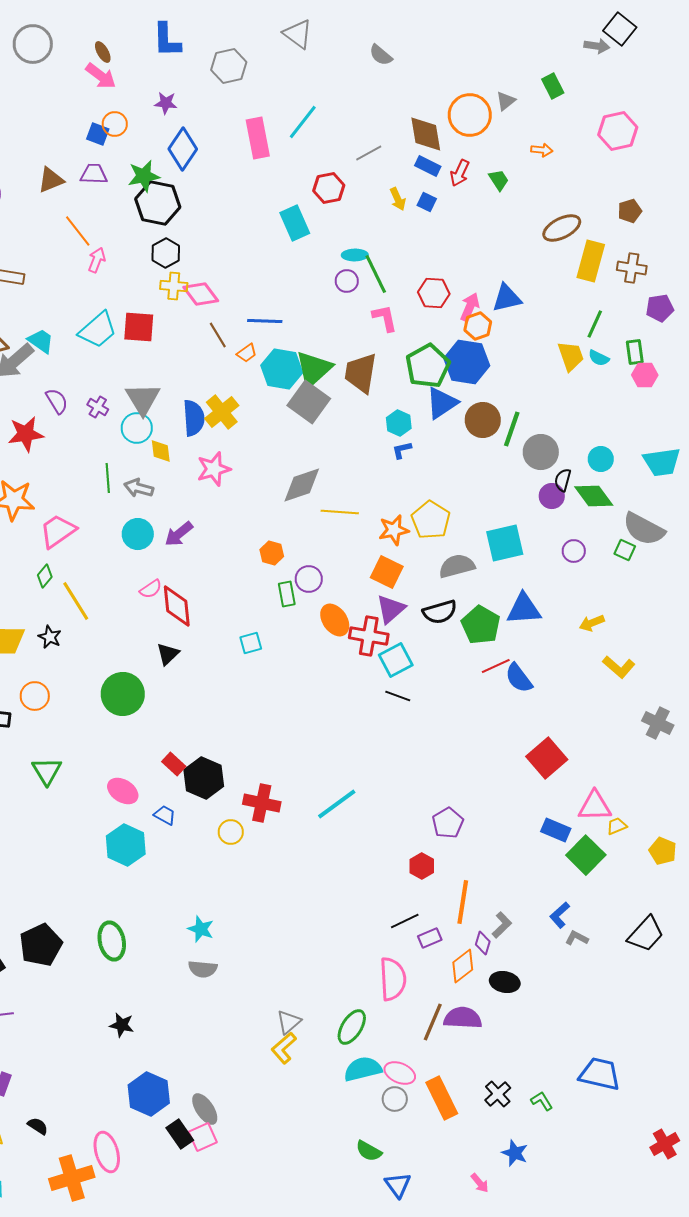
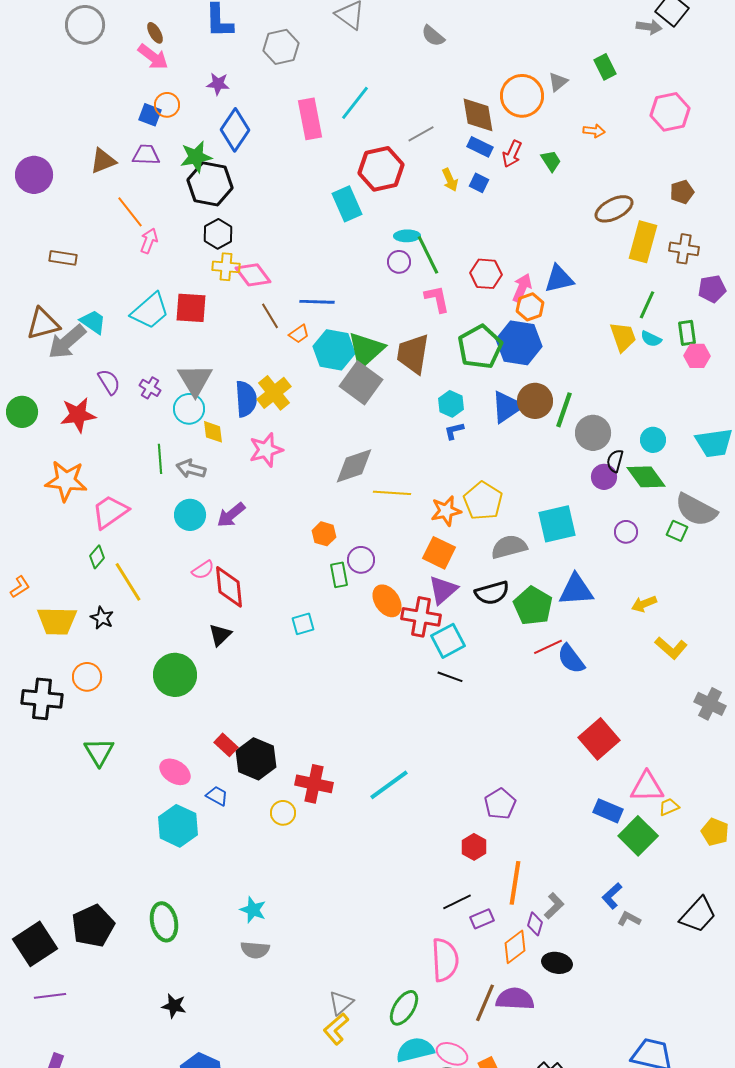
red hexagon: (329, 188) -> (381, 169), size x1.4
blue triangle: (442, 403) -> (507, 407), moved

